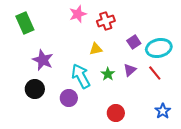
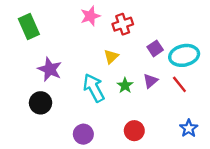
yellow triangle: (96, 49) -> (111, 57), turned -32
purple circle: (69, 98) -> (83, 134), moved

